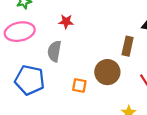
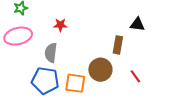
blue pentagon: (30, 80) -> (45, 81), moved
orange square: (79, 85) -> (75, 83), size x1.5

